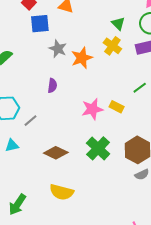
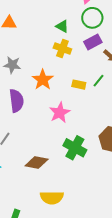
orange star: (82, 58) -> (43, 80), moved
purple semicircle: (52, 86) -> (16, 101), size x1.6
yellow rectangle: (117, 107) -> (79, 85), moved

